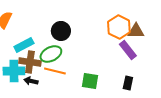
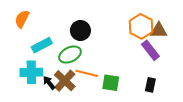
brown cross: (30, 62) -> (65, 81), moved, turned 35
orange line: (55, 71) -> (87, 73), moved
black arrow: (31, 81) -> (49, 83), turned 40

